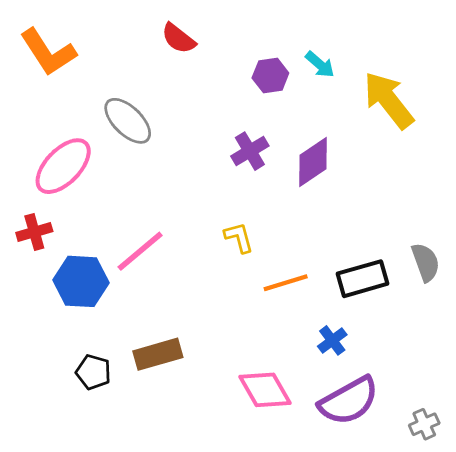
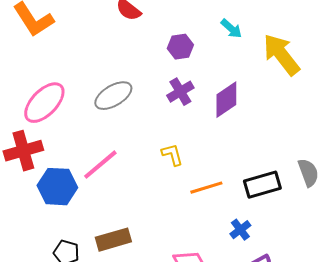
purple hexagon: (270, 76) -> (180, 47), moved
gray ellipse: (128, 121) -> (113, 96), moved, turned -75
red cross: (34, 232) -> (23, 151), size x1.5

